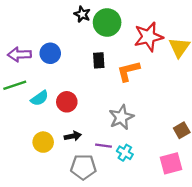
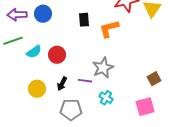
black arrow: (73, 136) -> (62, 84), turned 128
purple line: (104, 146) -> (85, 81), moved

